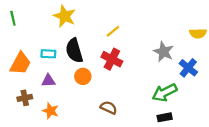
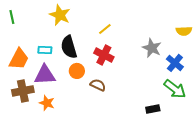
purple triangle: (48, 81) -> (45, 75), size x1.6
green arrow: (165, 93) -> (175, 89), moved, turned -115
brown cross: (25, 98) -> (23, 91), size x1.5
brown semicircle: (109, 108) -> (98, 85), moved

